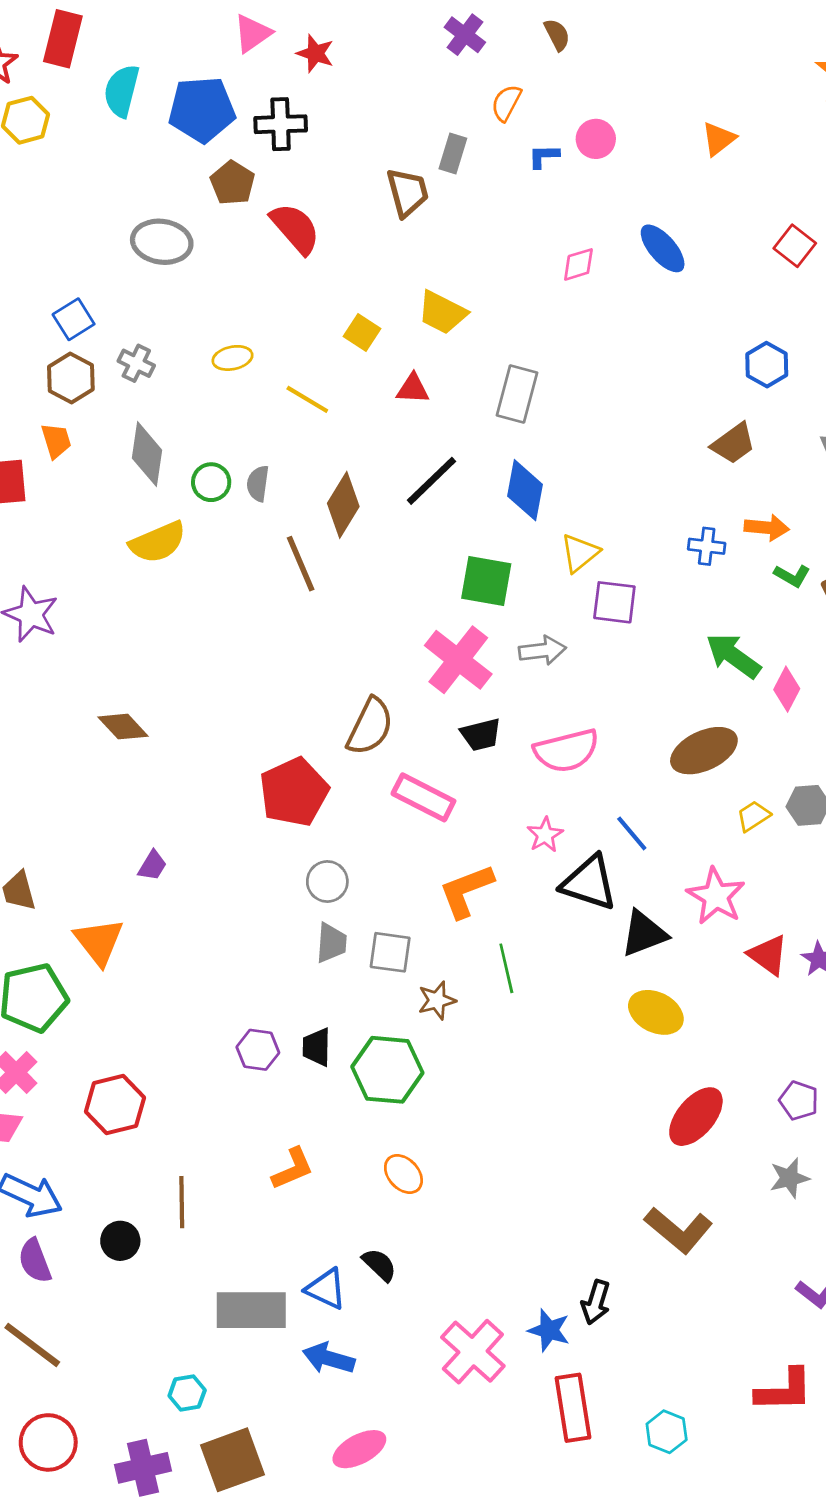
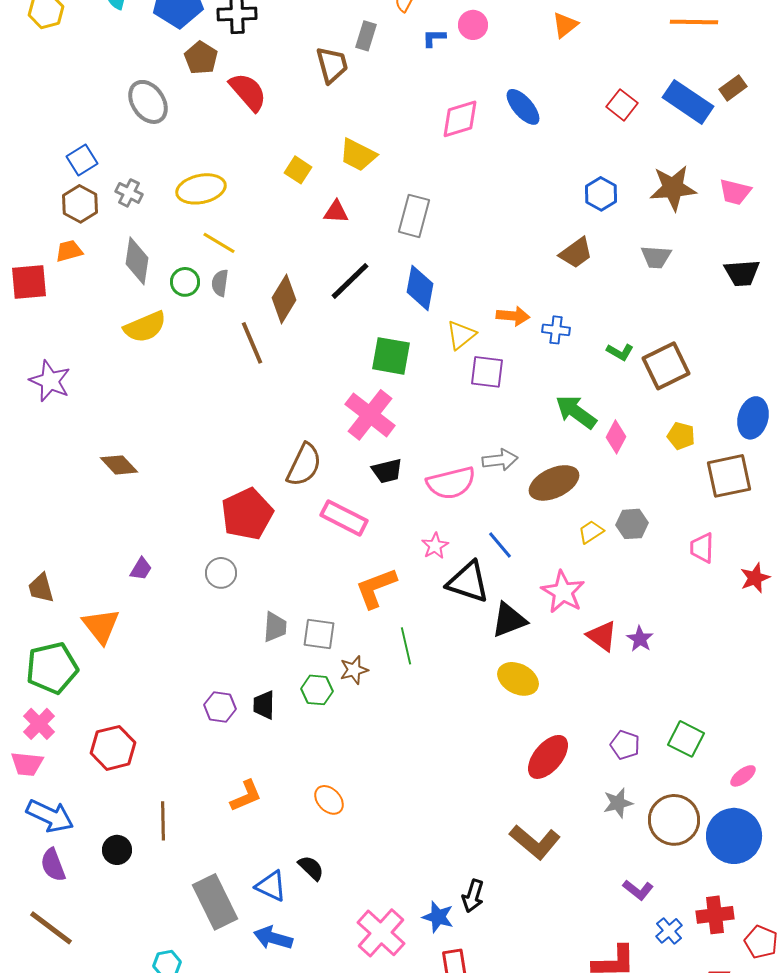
gray ellipse: (162, 242) -> (148, 102), turned 48
pink diamond: (578, 264) -> (460, 119), size x1.5
yellow ellipse: (232, 358) -> (201, 189), size x1.6
yellow line: (307, 399) -> (219, 243), moved
orange trapezoid: (56, 441) -> (69, 251), turned -88
orange arrow: (767, 528) -> (513, 316), moved
gray arrow: (542, 650) -> (500, 460), moved
gray circle: (327, 881) -> (221, 573), moved
green hexagon: (387, 1070) -> (317, 690), moved, size x0.6
gray rectangle: (251, 1310) -> (215, 902), turned 64

